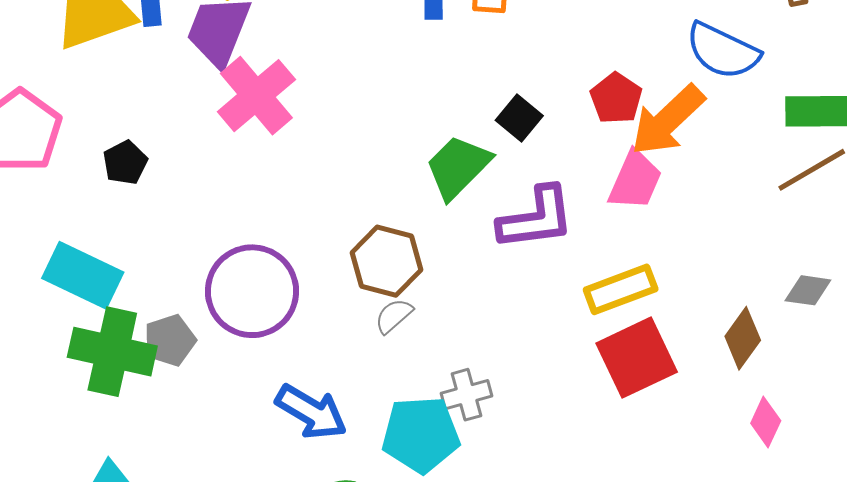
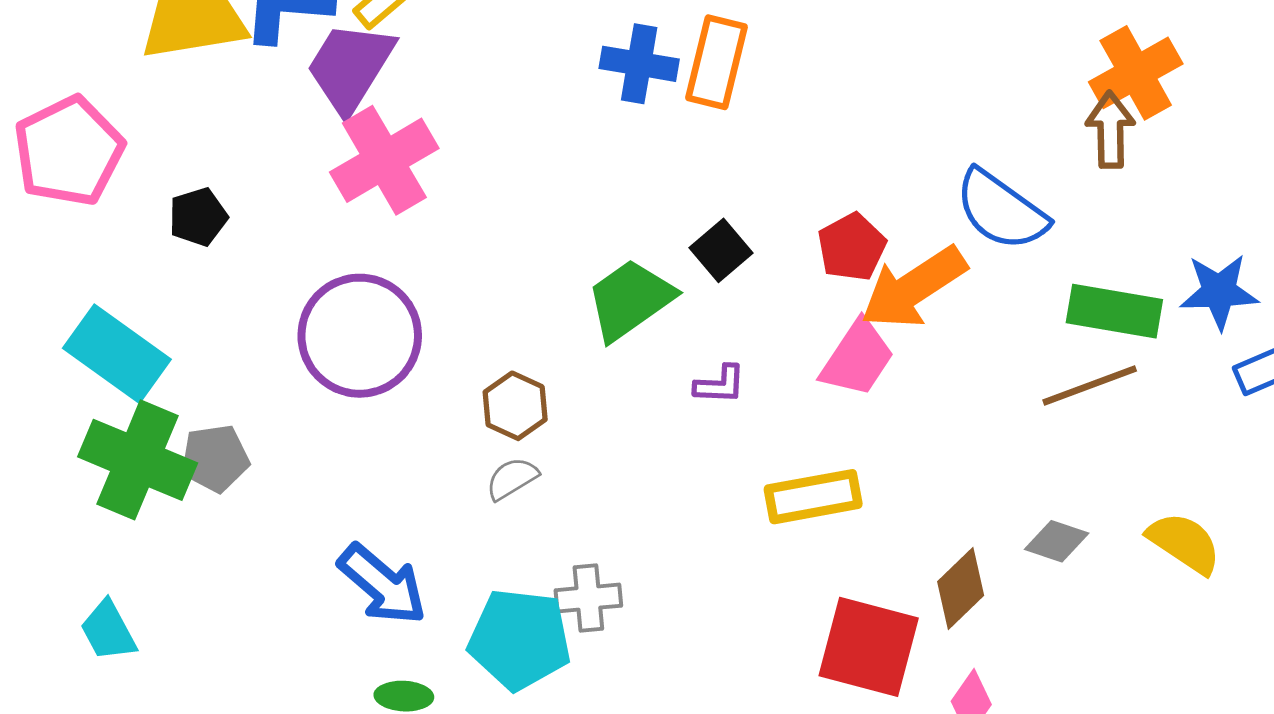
purple L-shape: (536, 218) -> (720, 385), size x0.5
brown hexagon: (386, 261) -> (515, 406), size x0.7
purple circle: (252, 291) -> (360, 336), moved
red square: (637, 358) -> (869, 647), moved, turned 30

